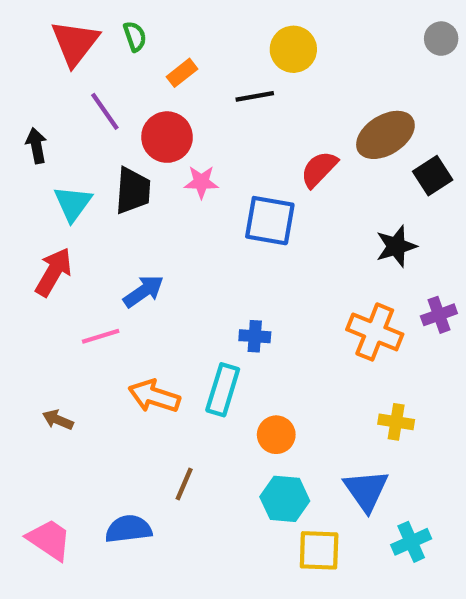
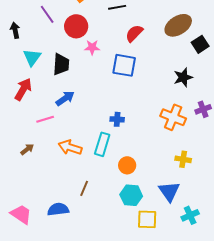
red semicircle: (319, 169) -> (134, 33), moved
black trapezoid: (133, 191) -> (61, 64), moved
brown arrow: (58, 420) -> (27, 149), moved, turned 120

